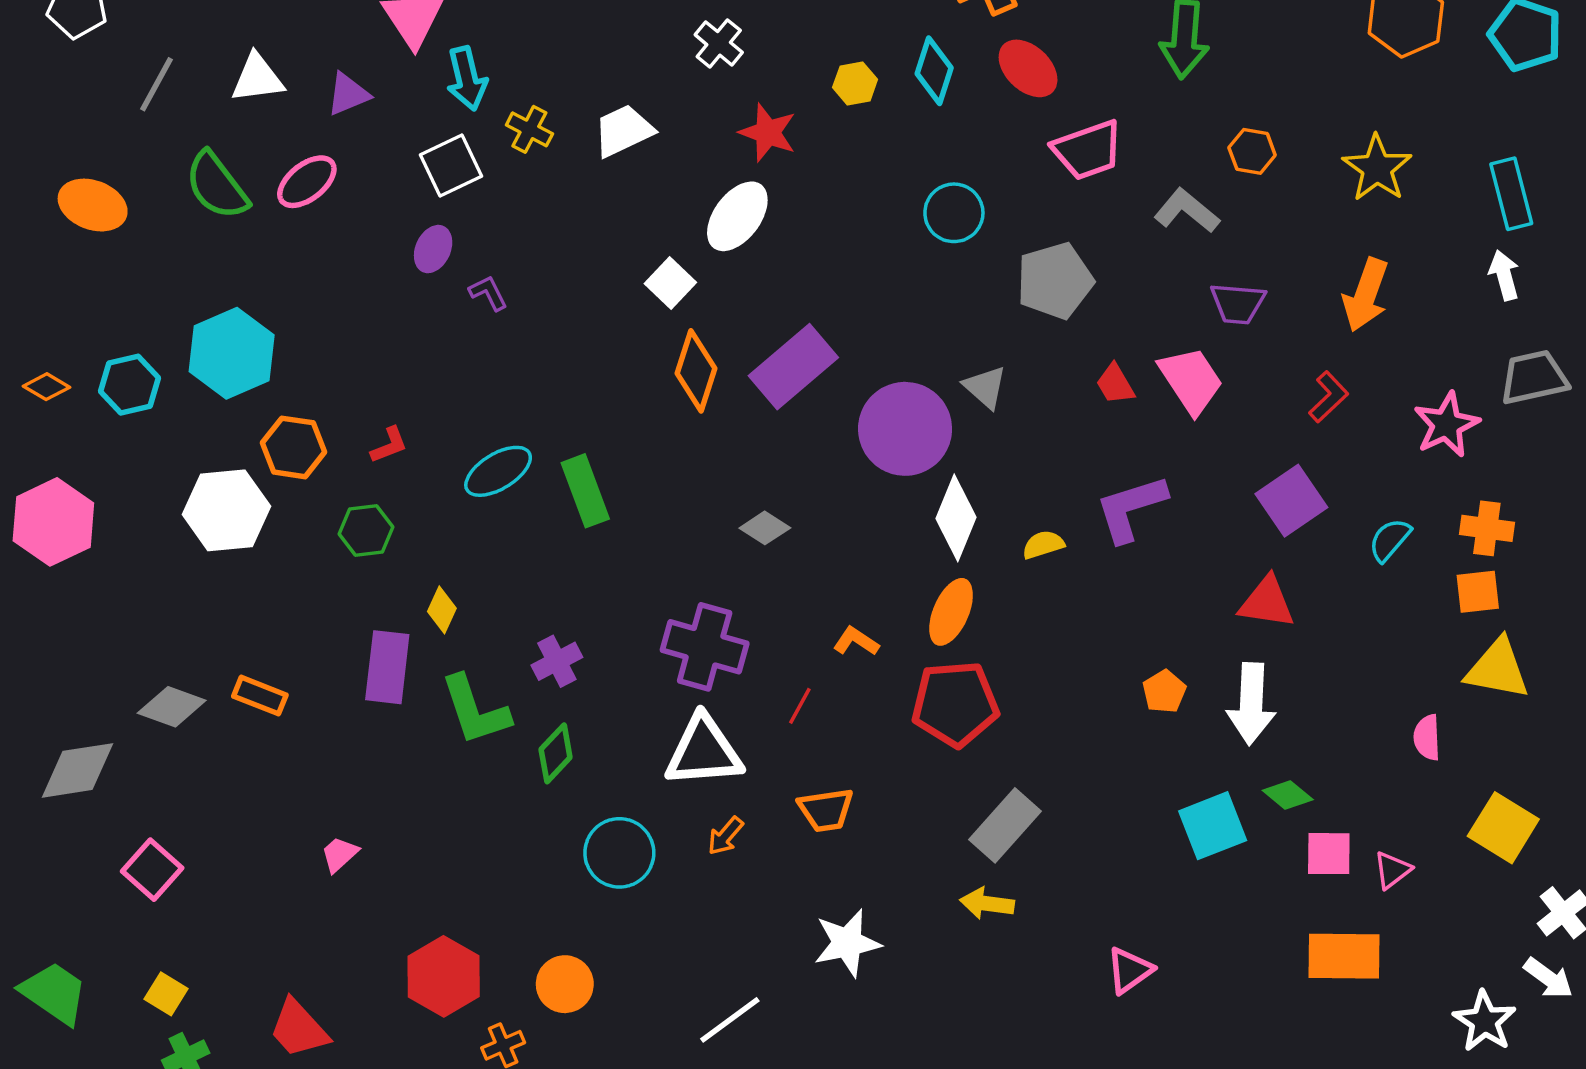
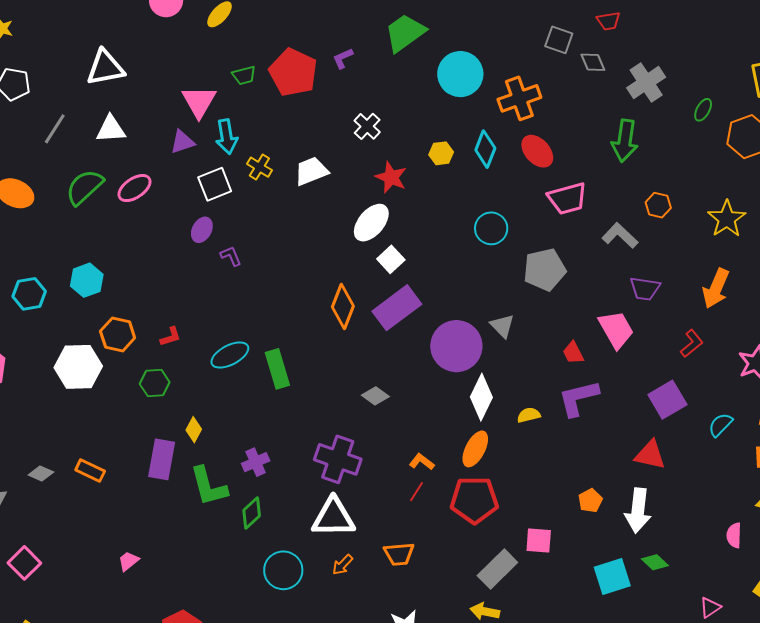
purple triangle: (348, 94) -> (182, 142), moved
green semicircle: (217, 186) -> (84, 187), turned 81
white square: (670, 283) -> (391, 259), moved
cyan hexagon: (232, 353) -> (87, 280), size x0.7
red trapezoid: (1115, 384) -> (573, 353), moved
red line: (800, 706) -> (417, 492), moved
gray diamond: (172, 707) -> (41, 474), size x0.7
pink square: (1329, 854) -> (539, 541), moved

